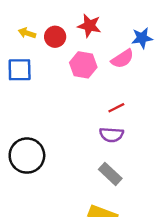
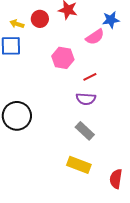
yellow arrow: (27, 33) -> (17, 24), moved
pink hexagon: (83, 65) -> (63, 58), moved

